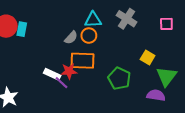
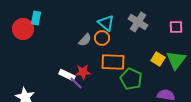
cyan triangle: (93, 20) -> (106, 23), turned 42
cyan rectangle: (22, 29) -> (36, 18), moved
orange rectangle: (83, 61) -> (113, 62), moved
green triangle: (166, 76) -> (176, 60), moved

